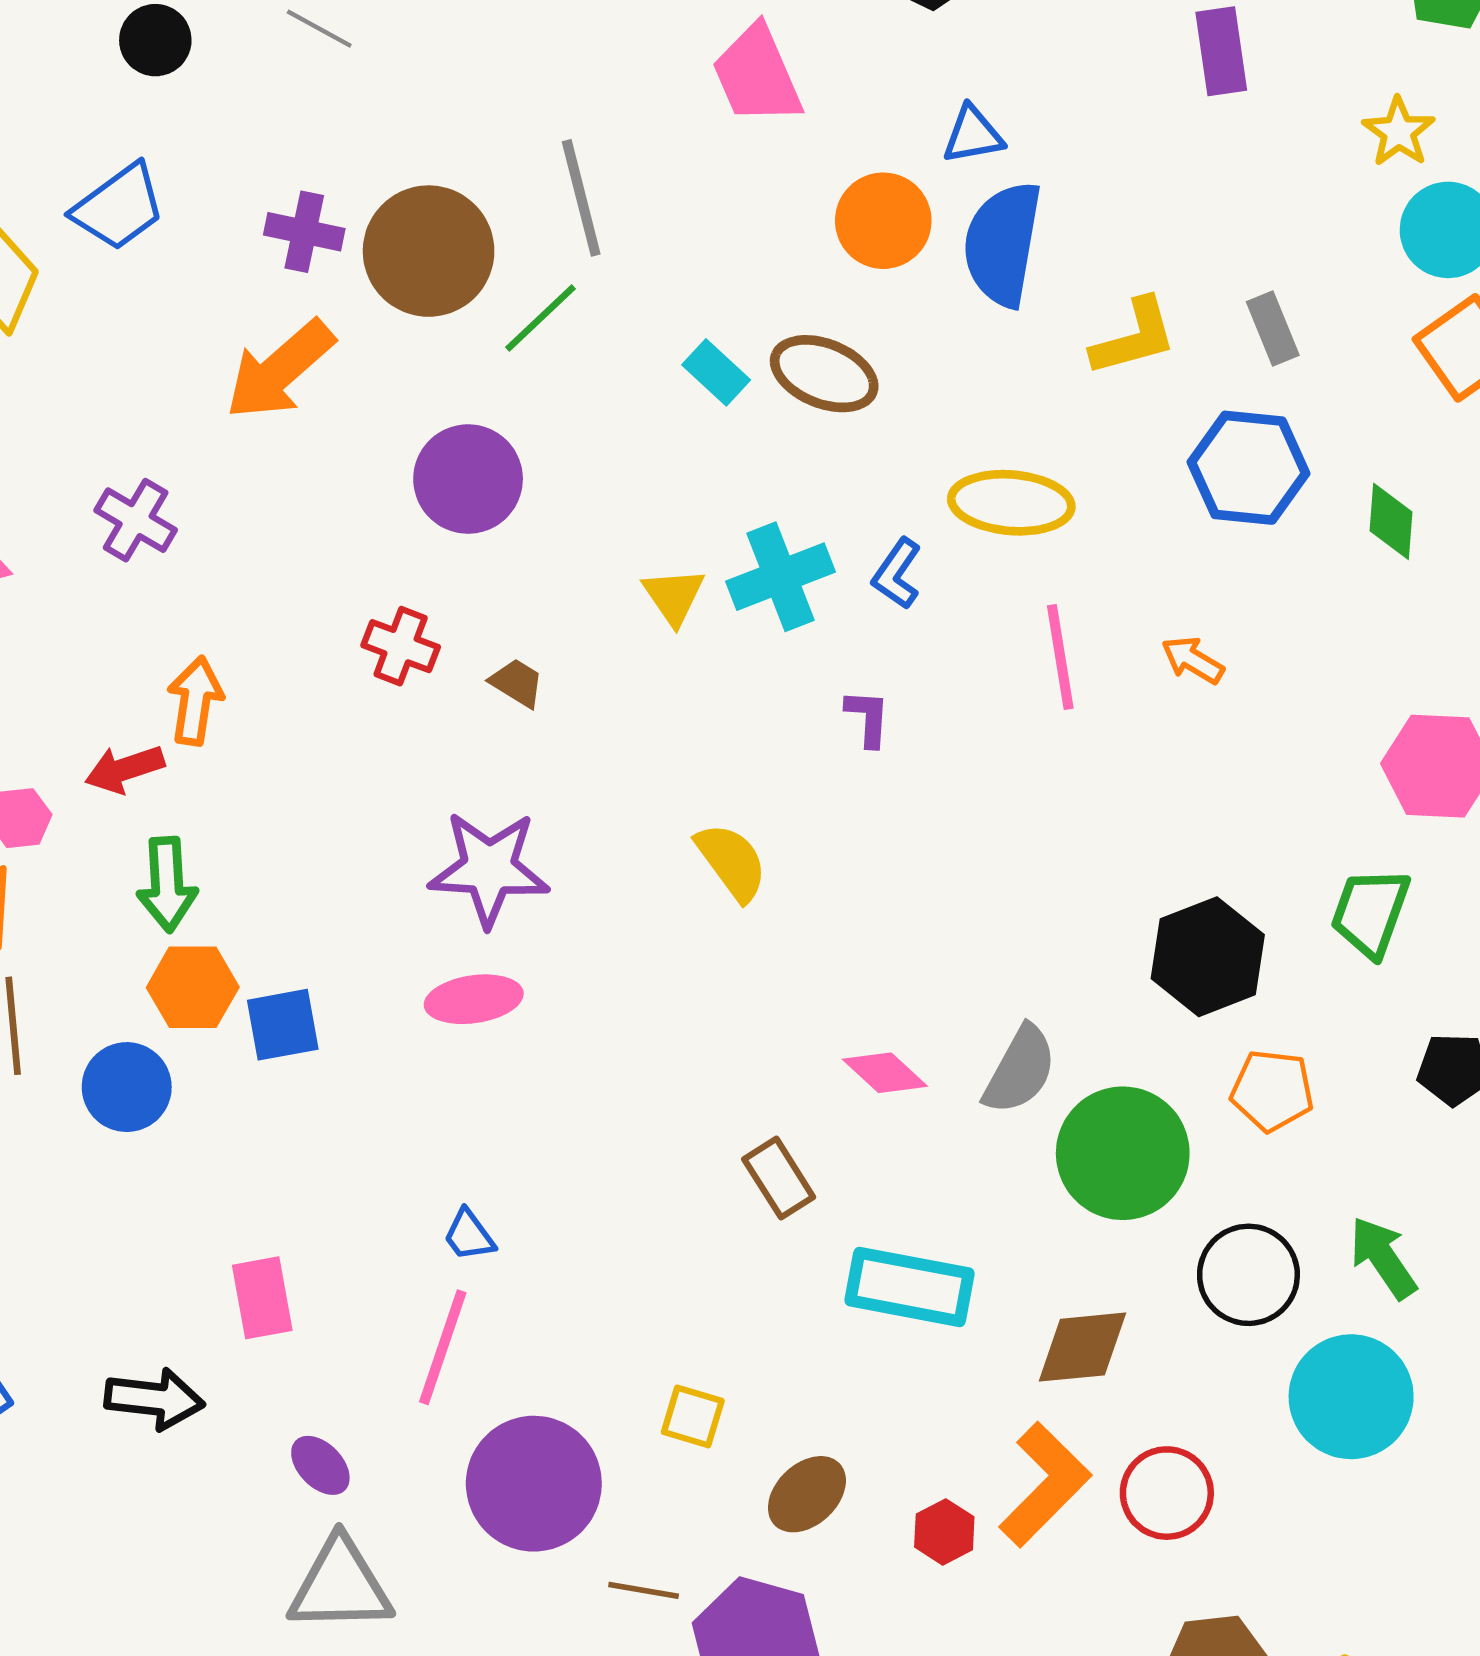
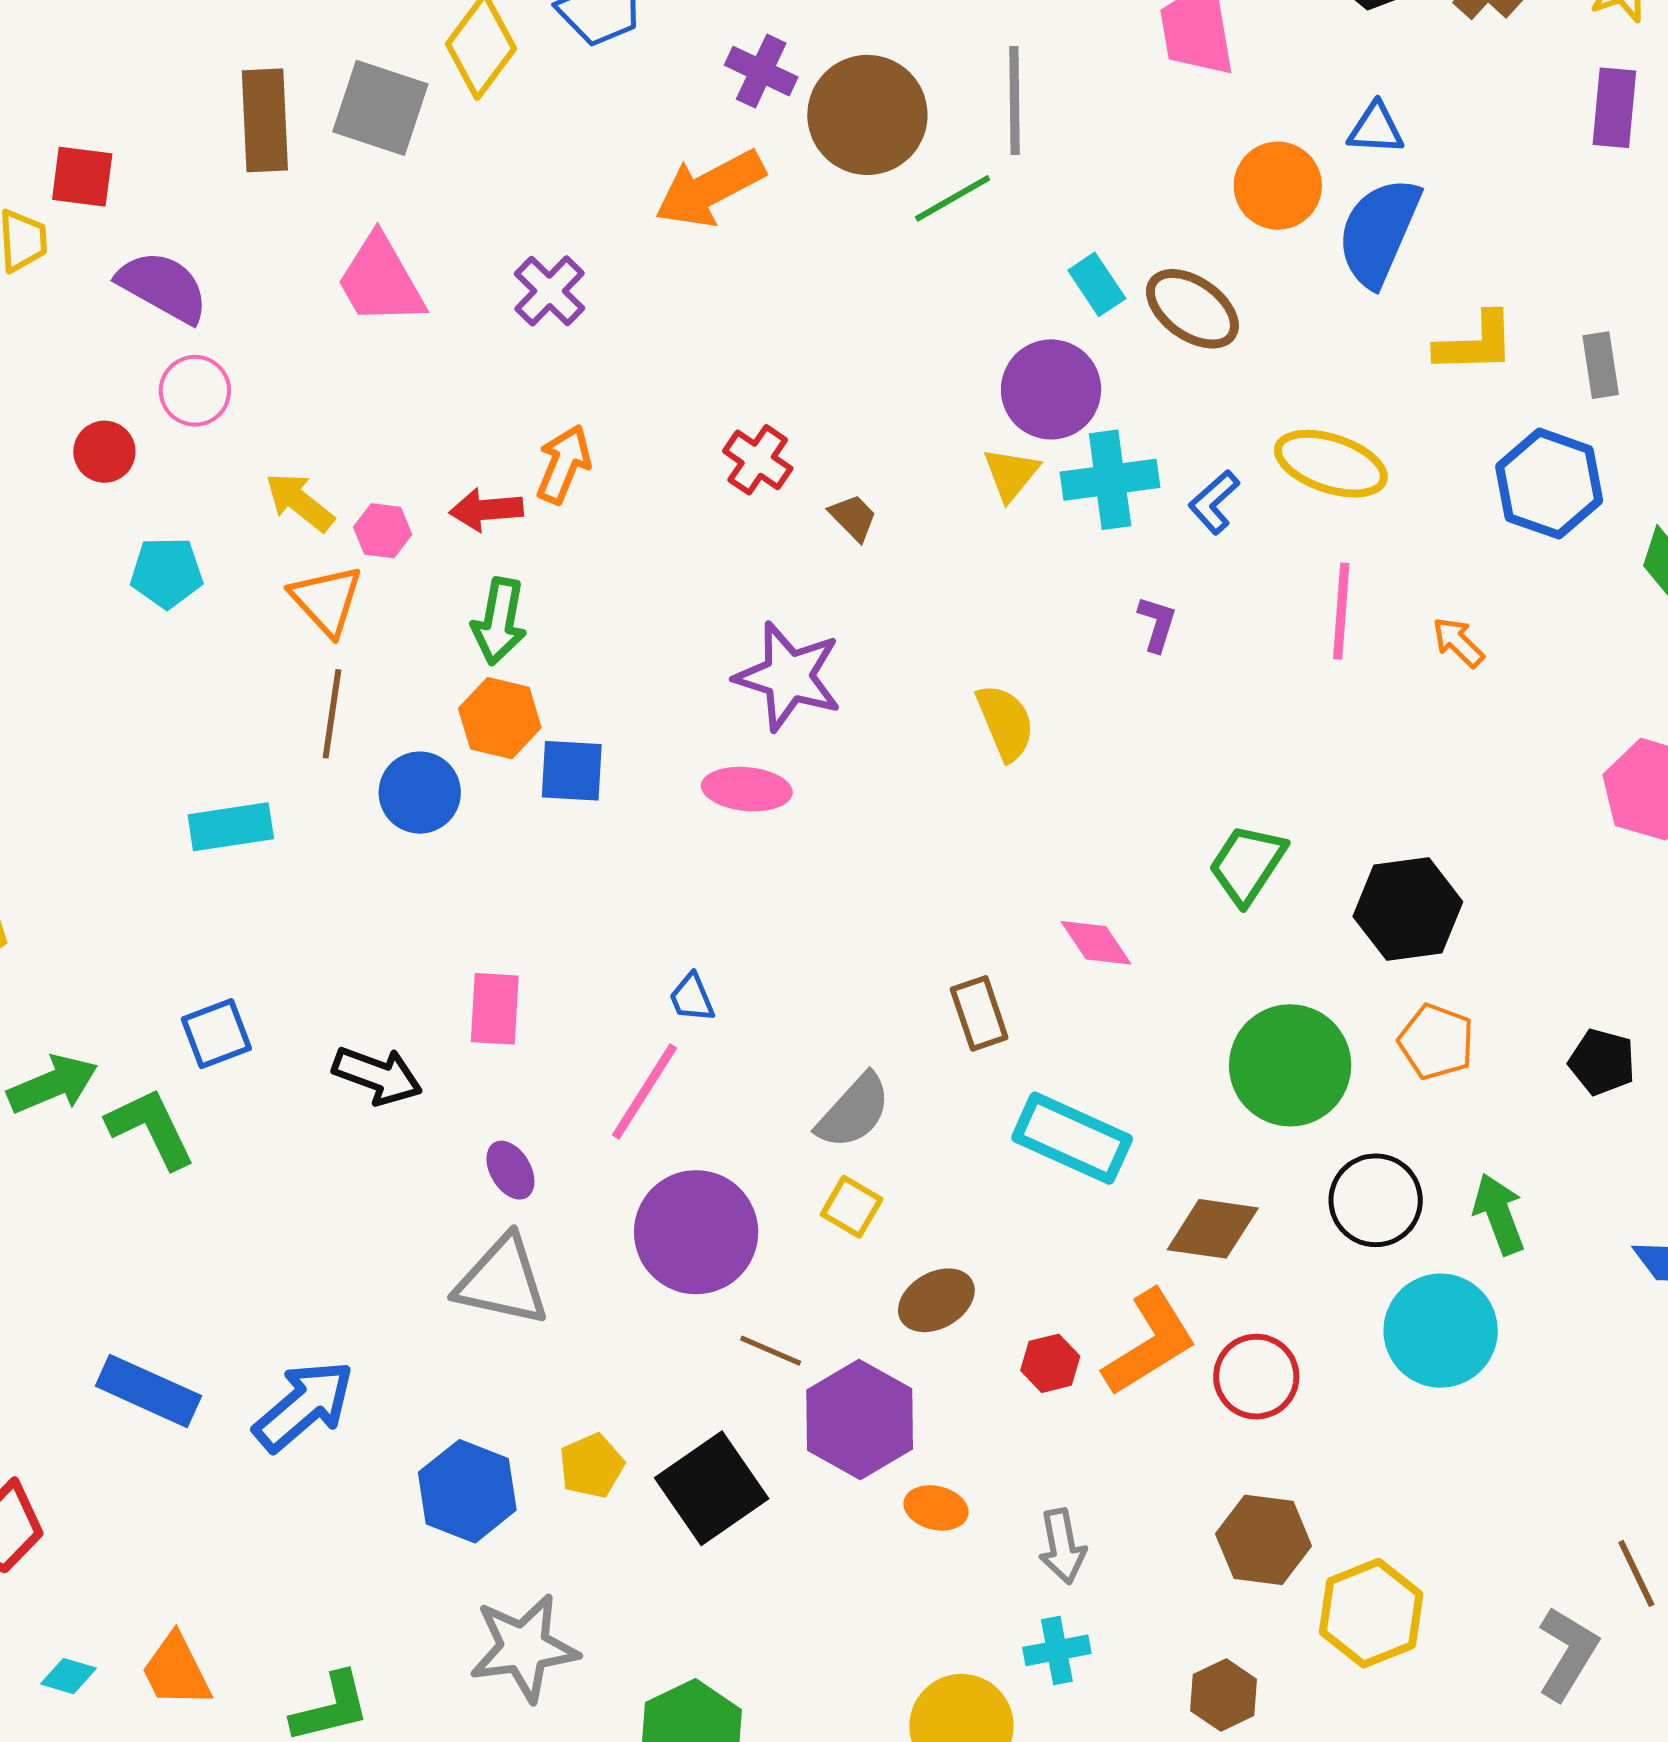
purple circle: (468, 479) -> (1051, 389), moved
green trapezoid: (1370, 912) -> (1247, 864), moved
gray semicircle: (1020, 1070) -> (854, 1111), moved

